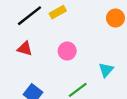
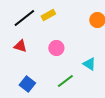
cyan triangle: (106, 70) -> (89, 64), turned -40

